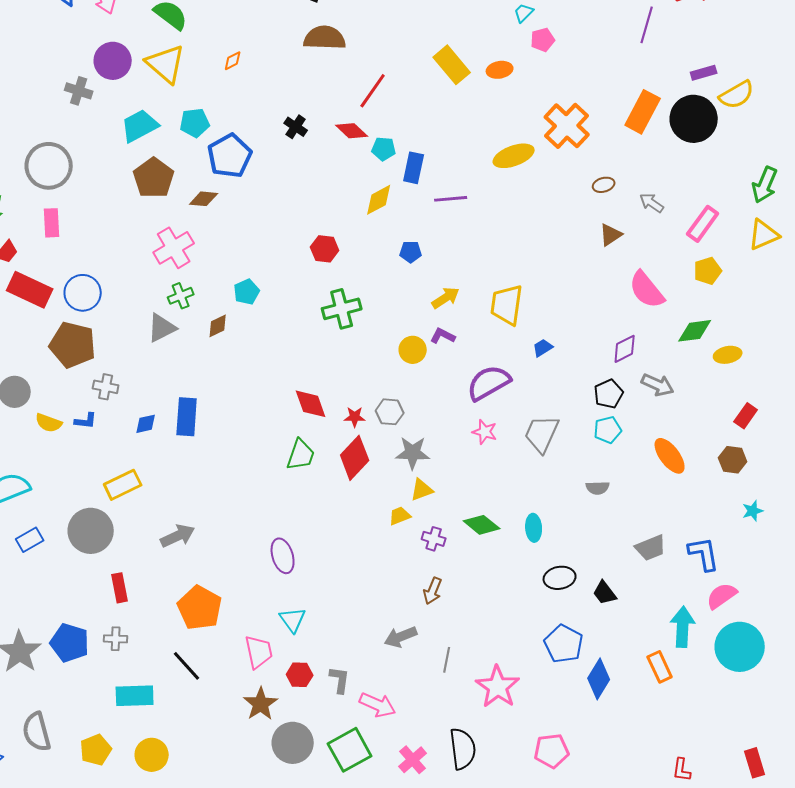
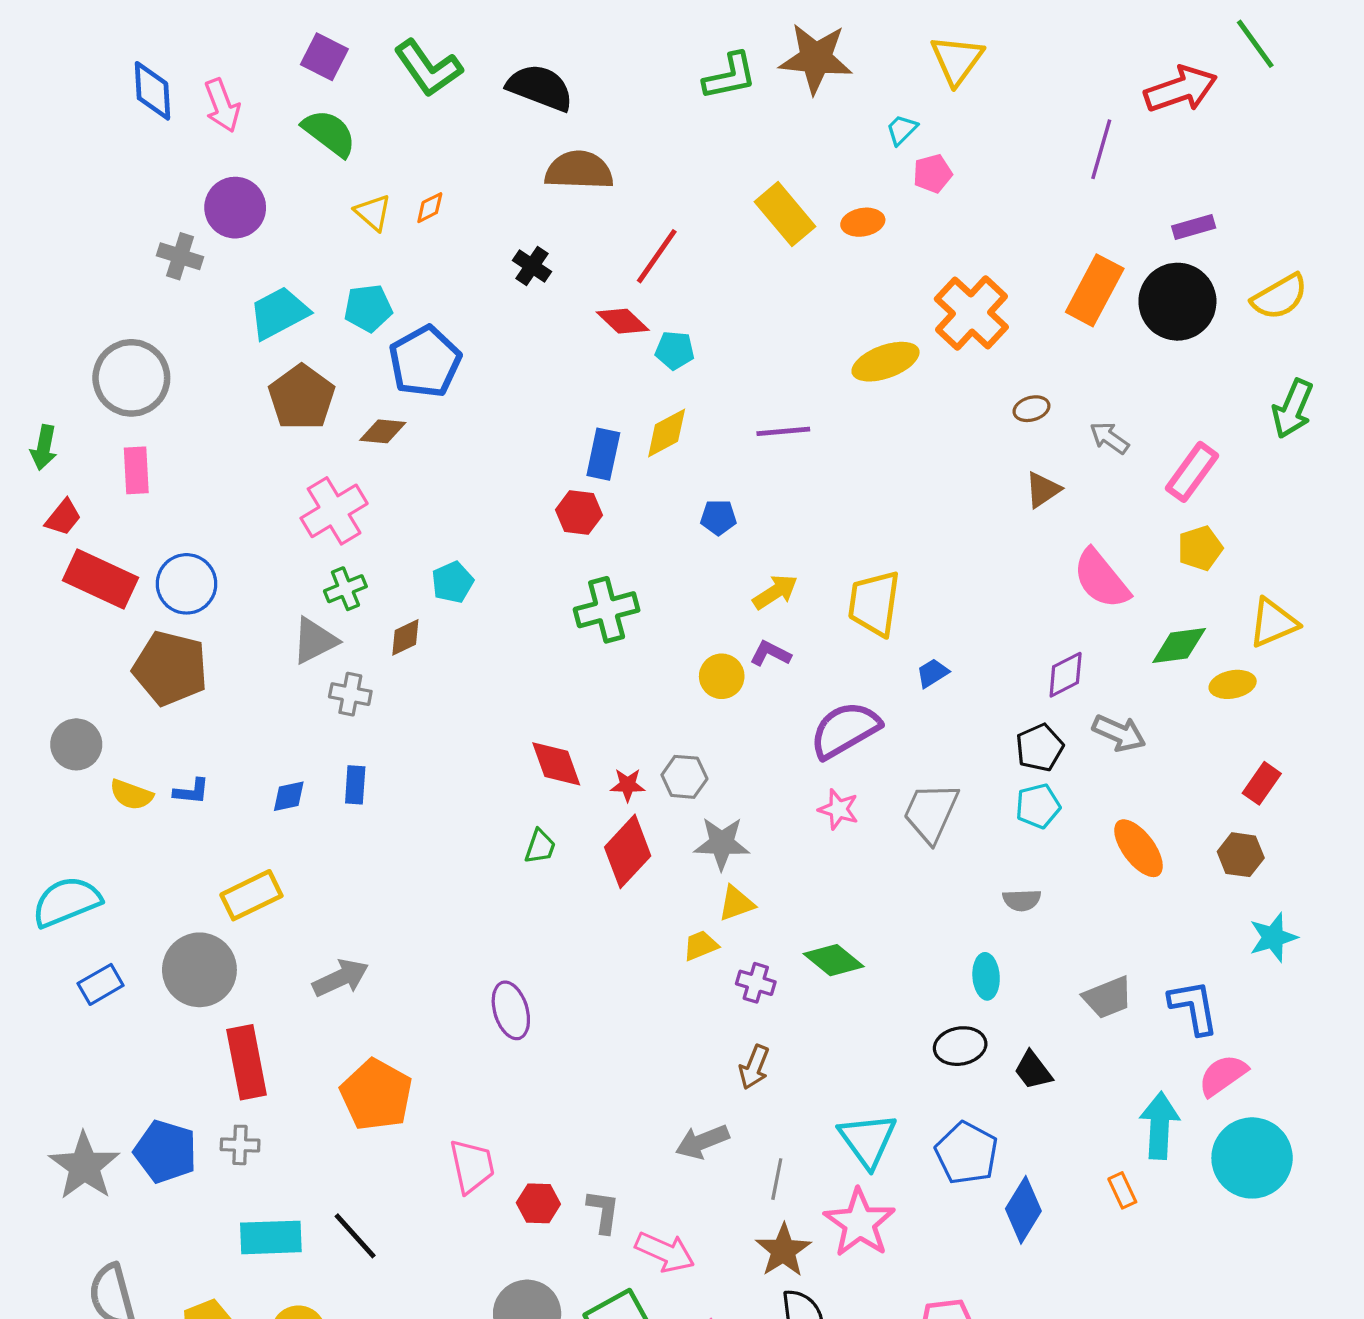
yellow triangle: (166, 64) -> (373, 212), moved, size x0.6
yellow semicircle: (737, 95) -> (1280, 297), moved
black cross: (296, 127) -> (532, 266), moved
blue rectangle: (414, 168) -> (603, 454), moved
yellow triangle: (764, 235) -> (1273, 623), moved
gray cross: (106, 387) -> (350, 694), moved
blue rectangle: (187, 417) -> (355, 785), size x0.6
green trapezoid: (301, 455) -> (540, 847), size x0.7
cyan star: (753, 511) -> (1273, 937), size x1.4
cyan ellipse: (534, 528) -> (986, 976), moved
red rectangle: (120, 588) -> (247, 1062), size x1.5
cyan triangle: (293, 620) -> (868, 1140), moved, size x1.4
black line: (187, 666) -> (355, 1236), moved
orange rectangle: (660, 667) -> (1122, 1190), size x0.7
brown star: (261, 704) -> (783, 1250), moved

